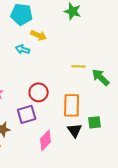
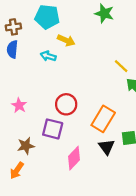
yellow line: (79, 66) -> (121, 66), moved, turned 40
orange rectangle: (72, 105) -> (103, 119), turned 30
purple square: (27, 114) -> (53, 129), turned 30

